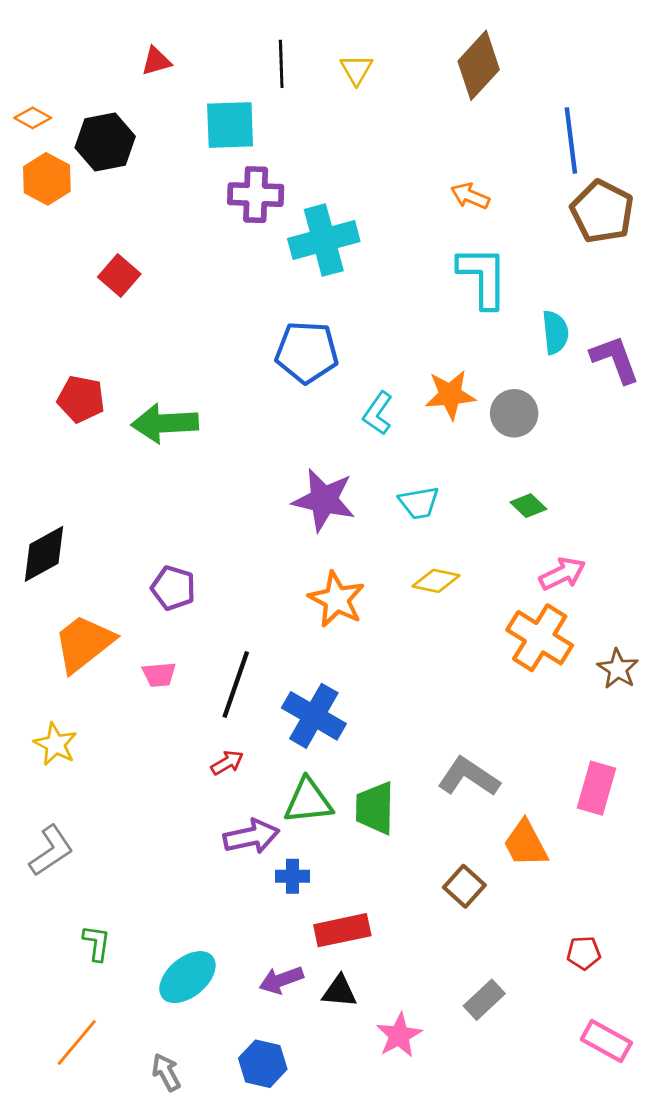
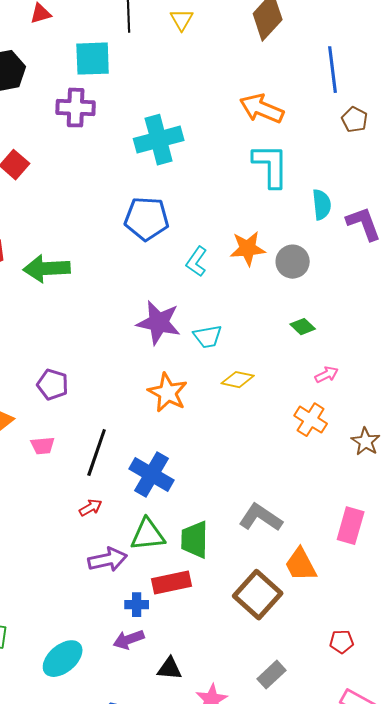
purple cross: (256, 195) -> (76, 108), moved
orange arrow: (470, 196) -> (262, 109), size x1.6
brown pentagon: (602, 212) -> (355, 120), size x0.6
cyan trapezoid: (419, 503) -> (208, 337), moved
pink arrow: (562, 574) -> (327, 375), size x0.7
orange cross: (540, 638) -> (311, 420), size x0.7
blue cross: (293, 876) -> (137, 605), moved
brown square: (464, 886) -> (258, 595), size x1.6
red rectangle: (342, 930) -> (172, 583), moved
purple arrow: (281, 980) -> (129, 640), moved

